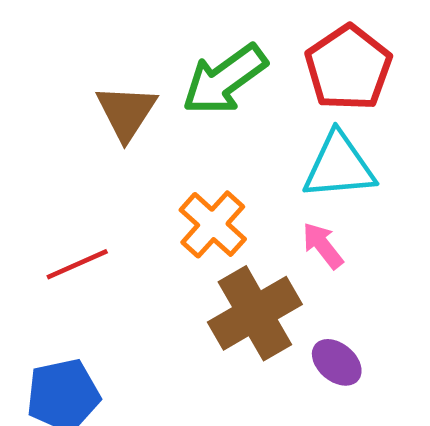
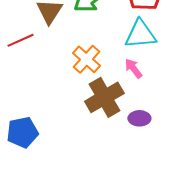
red line: (77, 264) -> (20, 40), moved
purple ellipse: (337, 362) -> (139, 118), turned -40

